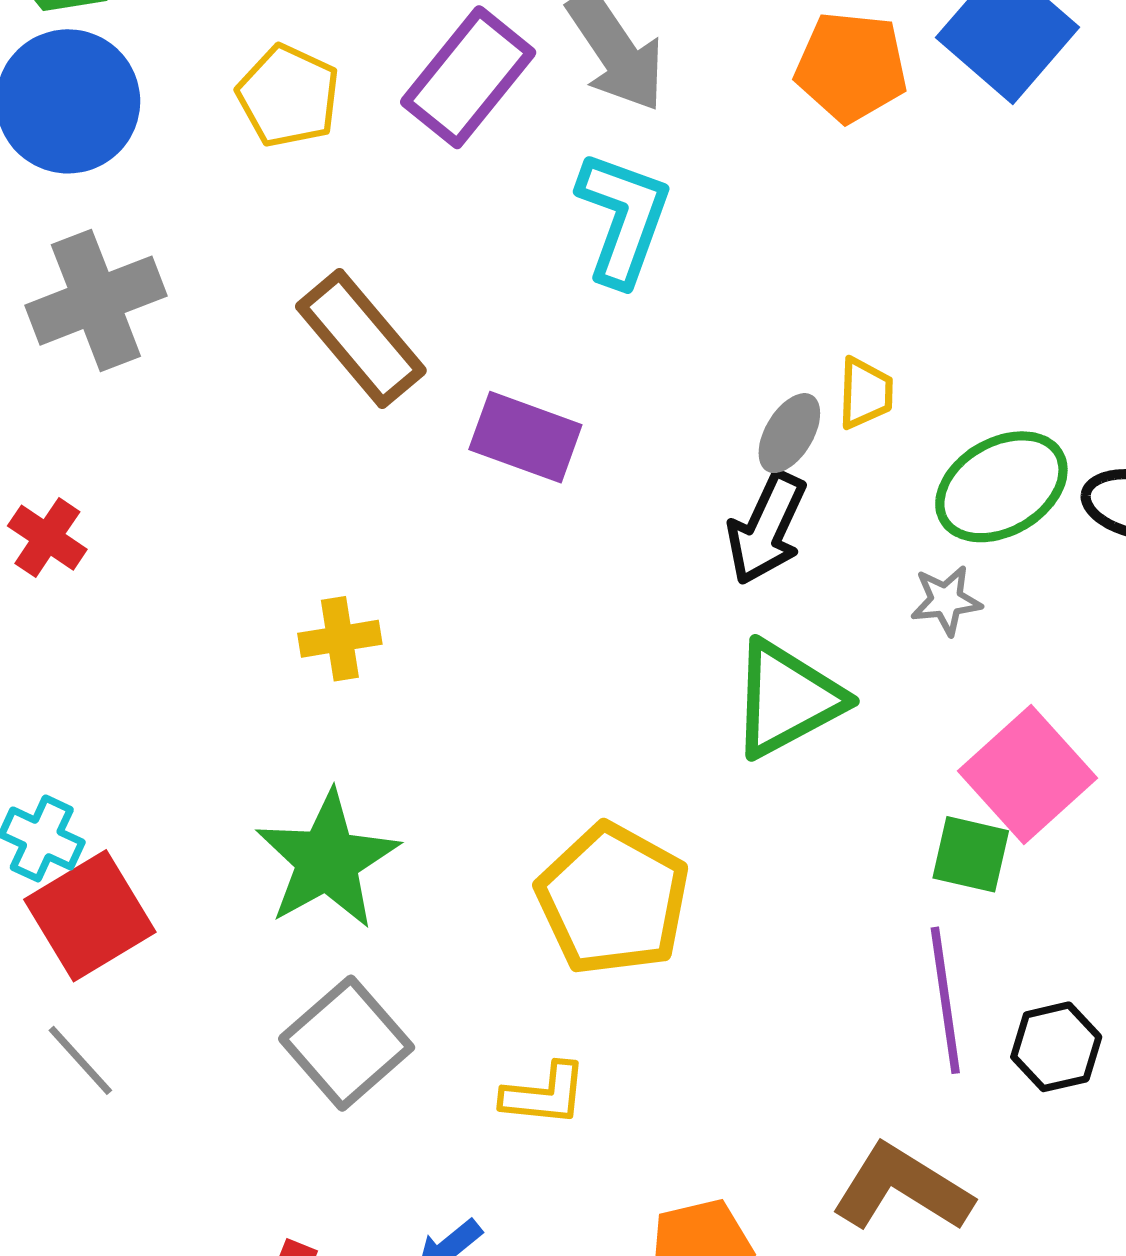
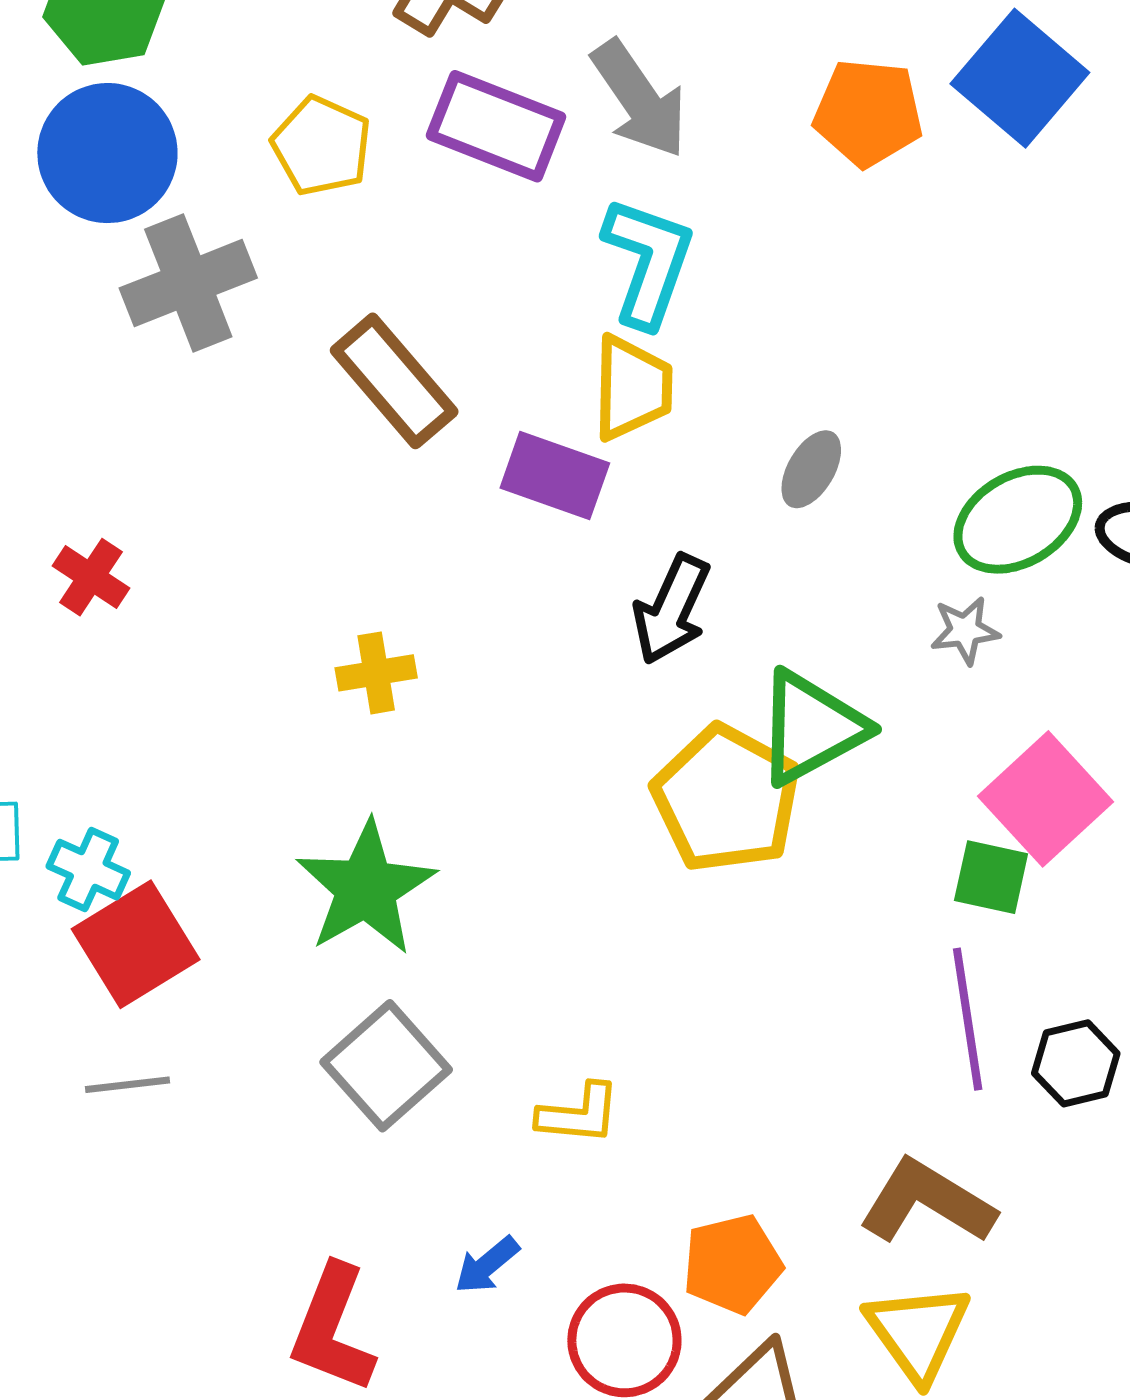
purple rectangle: (468, 77) -> (496, 126), turned 73
gray cross: (96, 301) -> (188, 283), moved
yellow trapezoid: (865, 393) -> (632, 388), moved, size x1.5
black arrow: (766, 528) -> (672, 609), moved
yellow pentagon: (613, 899) -> (726, 799), moved
gray line: (80, 1060) -> (128, 1085), turned -54

